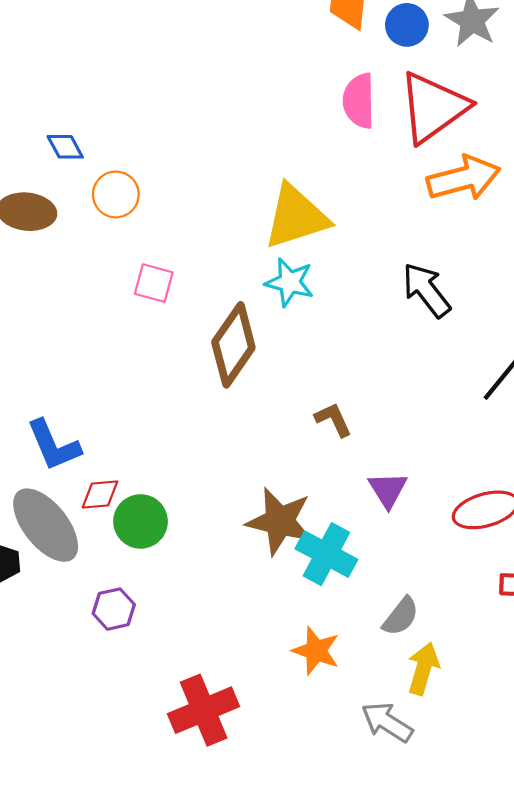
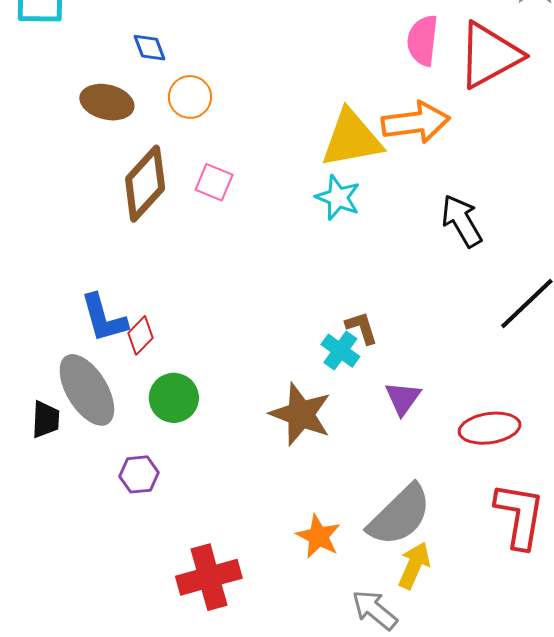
orange arrow: (464, 178) -> (416, 122), moved
brown diamond: (233, 345) -> (145, 184), moved
red diamond: (100, 494) -> (140, 335), moved, turned -48
cyan cross: (326, 554) -> (340, 351), moved, size x0.7
gray semicircle: (401, 616) -> (400, 515), size x1.8

